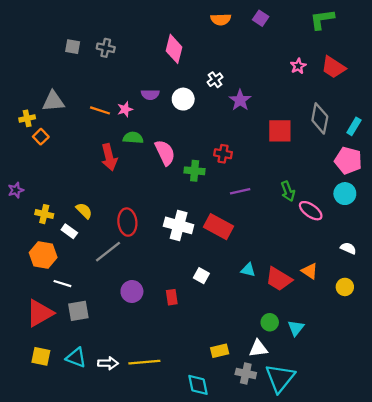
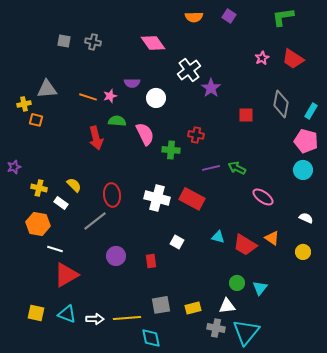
pink diamond: (174, 49) -> (153, 43), turned -50
white cross: (215, 80) -> (189, 70), size x1.6
white circle: (183, 99) -> (156, 98), moved
red square: (280, 131) -> (246, 115), size x0.7
orange square: (41, 137) -> (36, 120), turned -32
green arrow: (288, 191) -> (237, 168), moved, turned 138
pink ellipse: (311, 211) -> (263, 197), moved
gray square: (78, 311) -> (161, 305), moved
red triangle: (40, 313) -> (66, 275), moved
cyan diamond: (198, 385) -> (151, 338), moved

